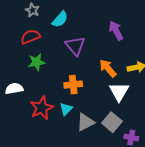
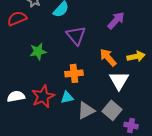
purple arrow: (116, 31) -> (116, 20), turned 72
red semicircle: (30, 37) -> (17, 18), moved
white semicircle: (14, 89) -> (16, 96), moved
cyan triangle: (66, 109) -> (67, 97), turned 32

